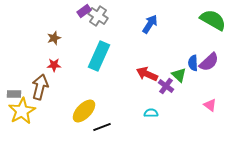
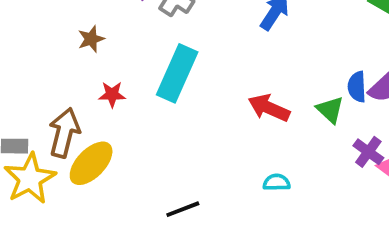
red star: (54, 65) -> (112, 94), moved
purple cross: (166, 86) -> (368, 152), moved
yellow ellipse: (84, 111) -> (91, 163), moved

